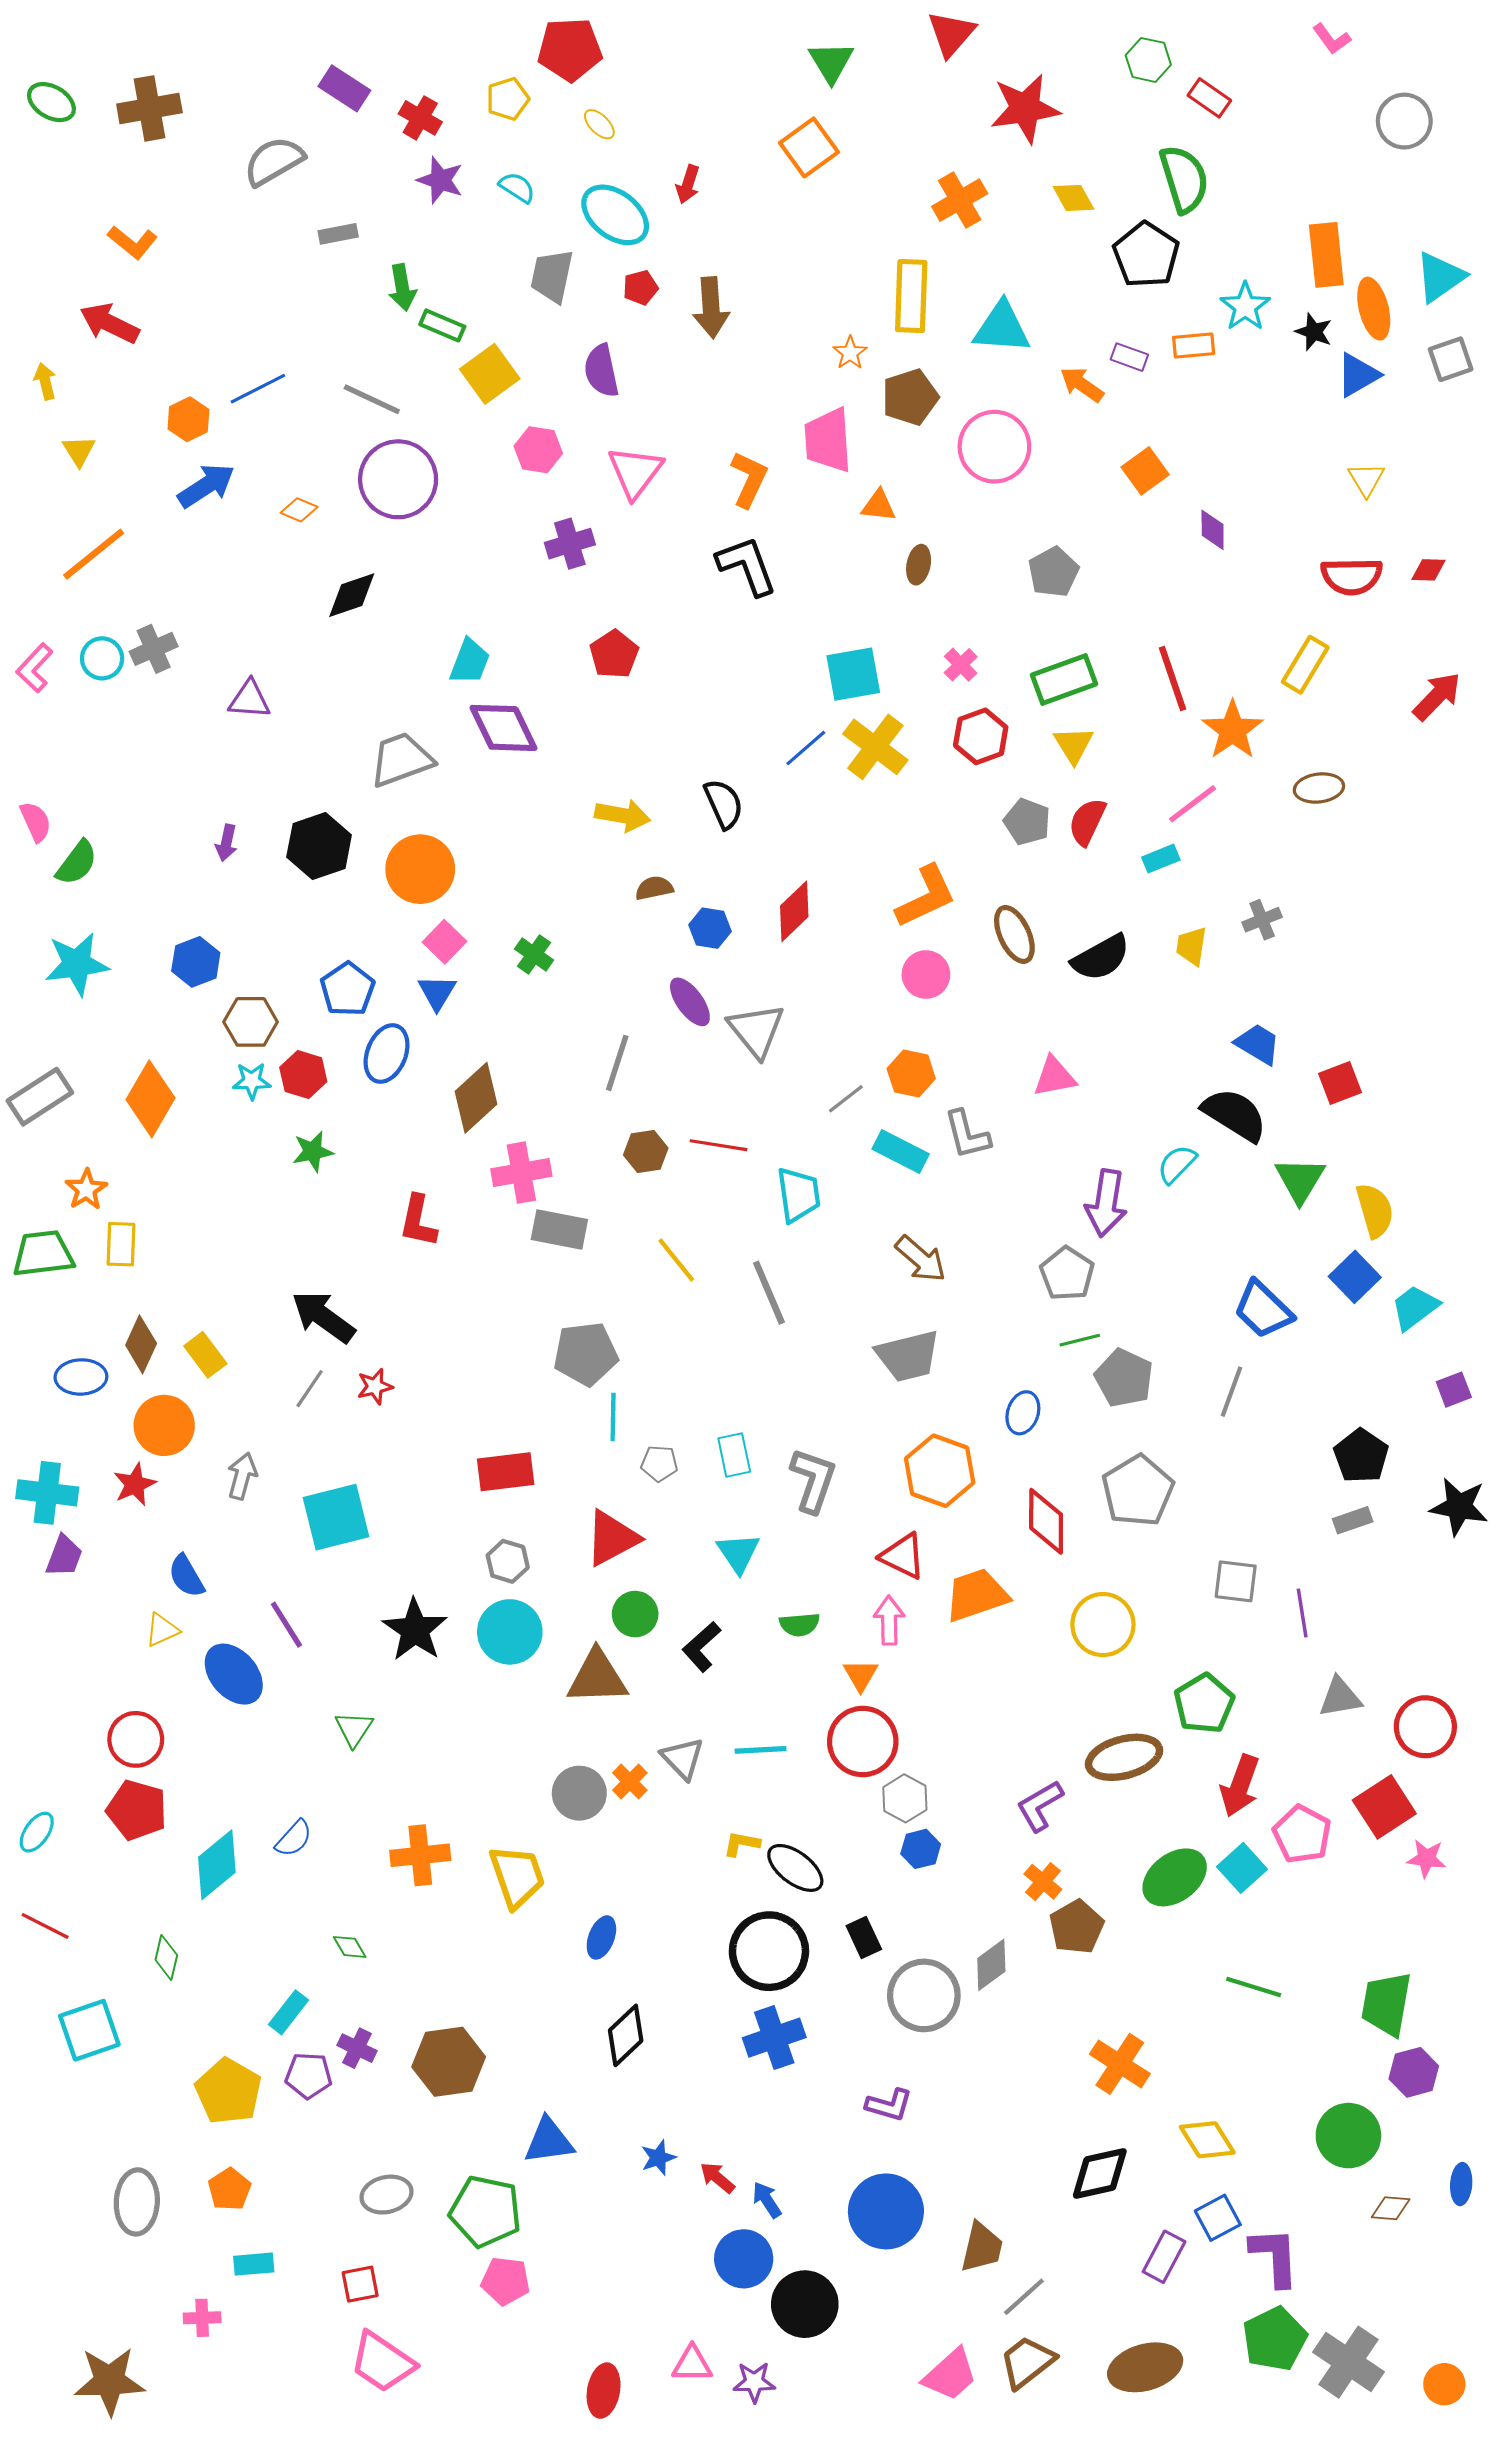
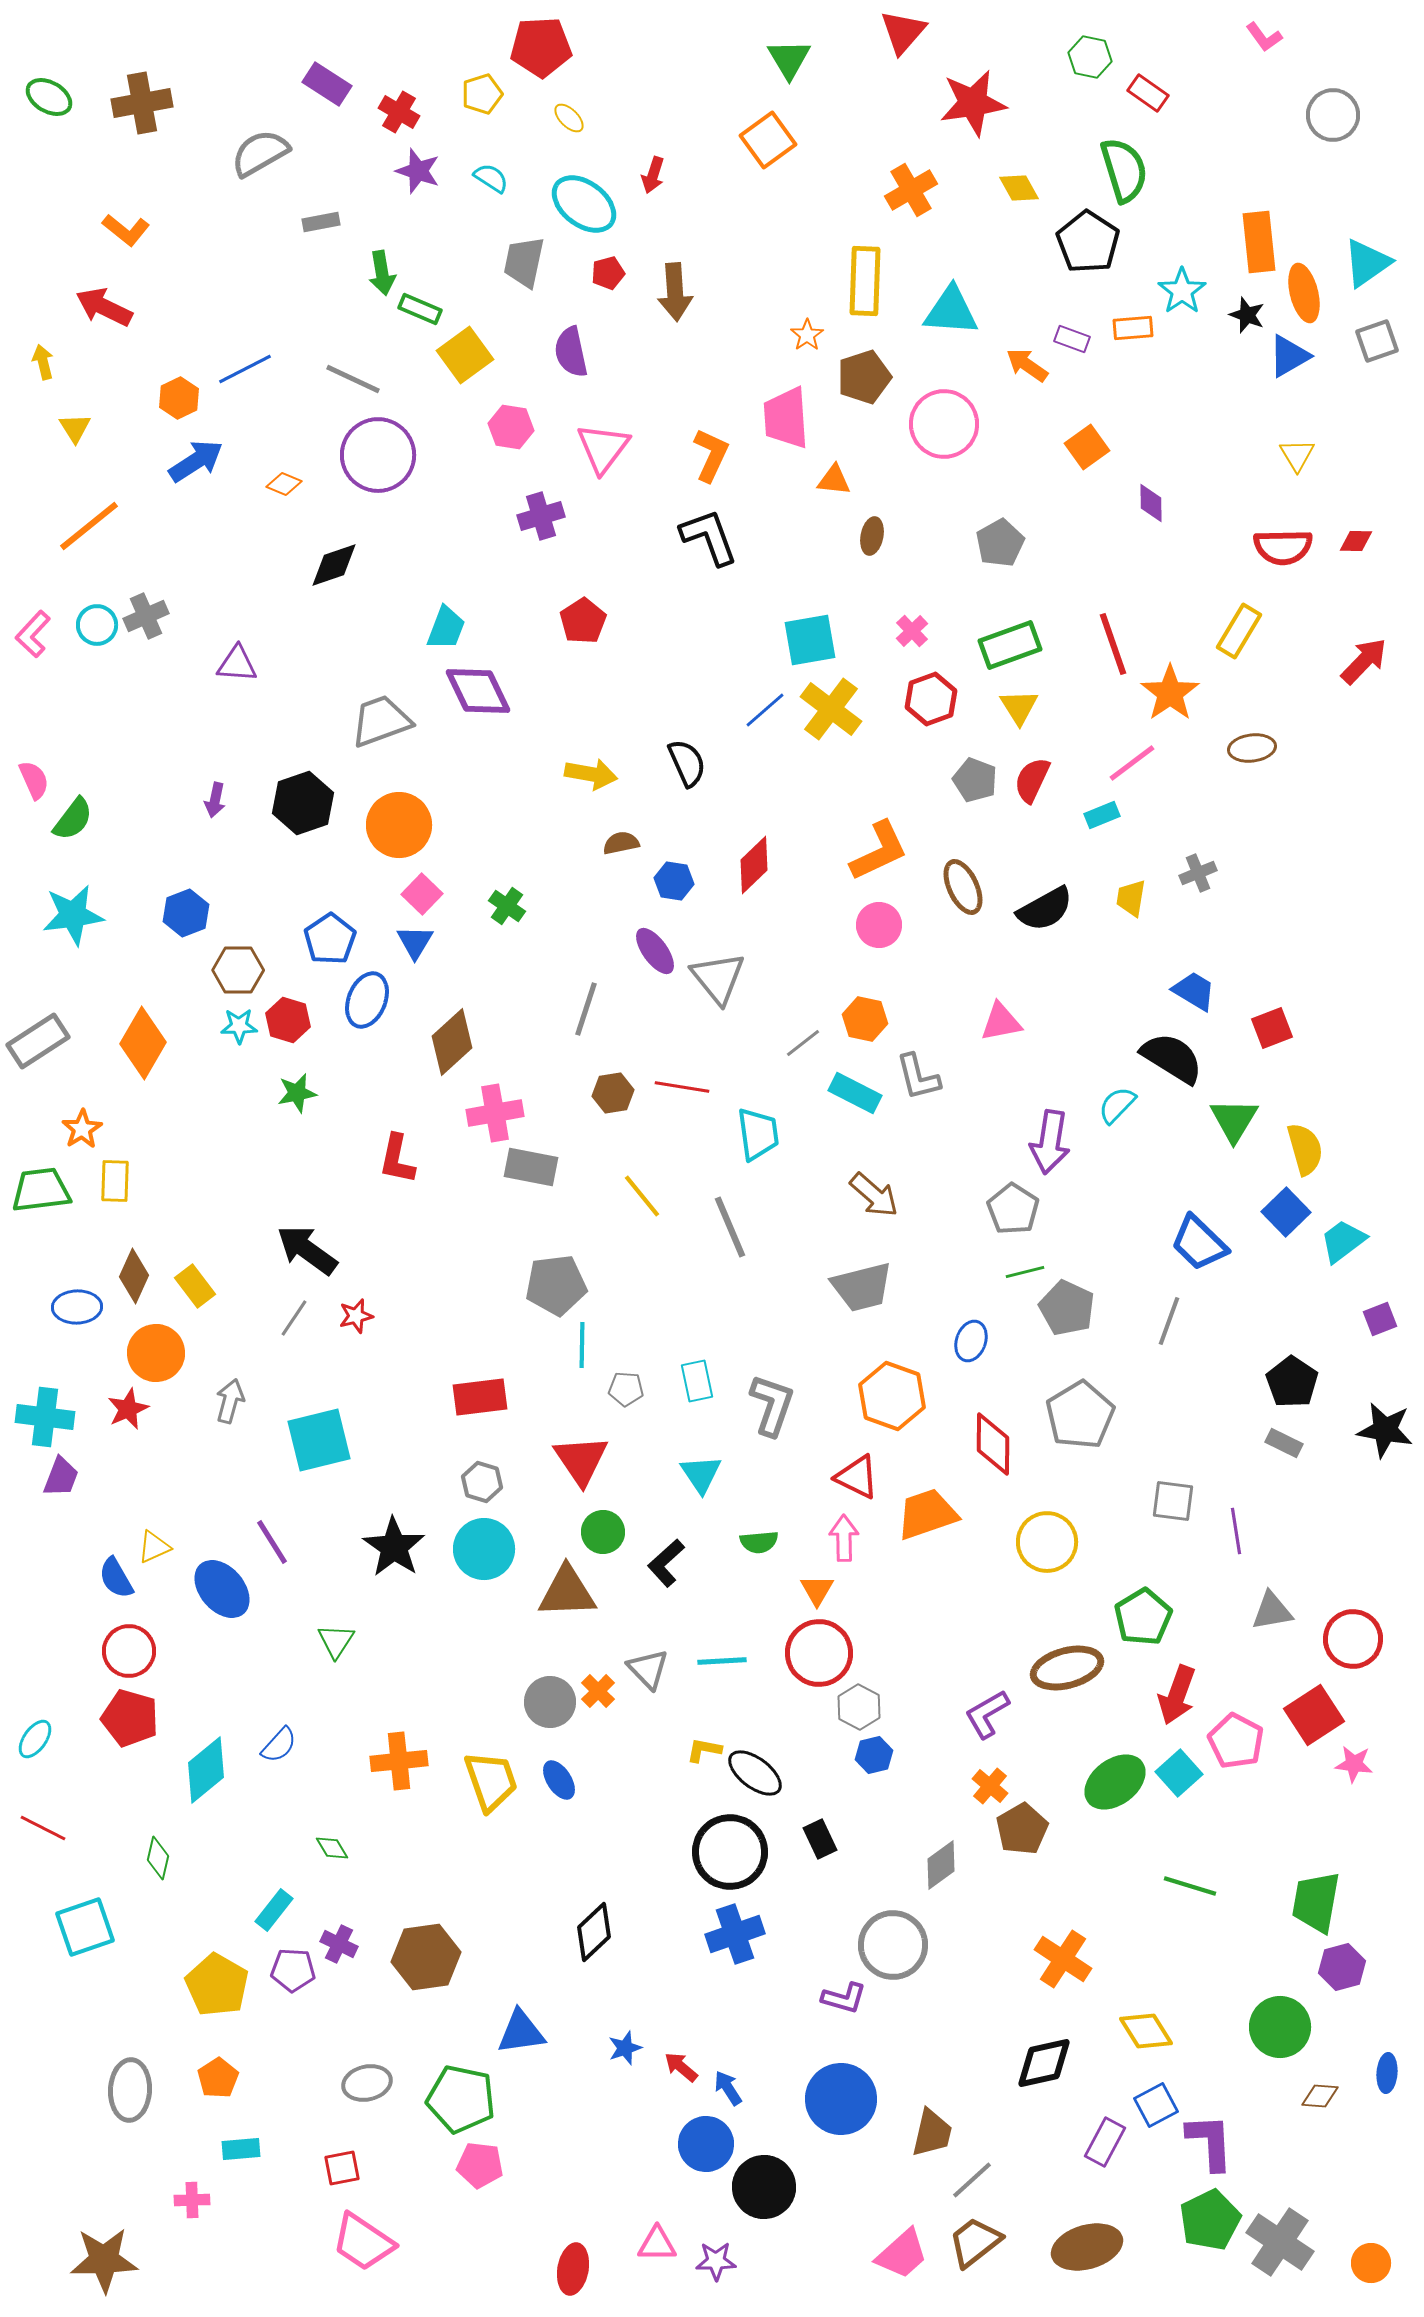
gray rectangle: (1353, 1520) -> (1284, 1443), turned 45
red triangle: (612, 1538) -> (581, 1460), turned -36
blue semicircle: (186, 1576) -> (116, 1578), moved
blue ellipse: (601, 1937) -> (559, 1780), moved, turned -54
gray circle: (924, 1995) -> (893, 1945), moved

